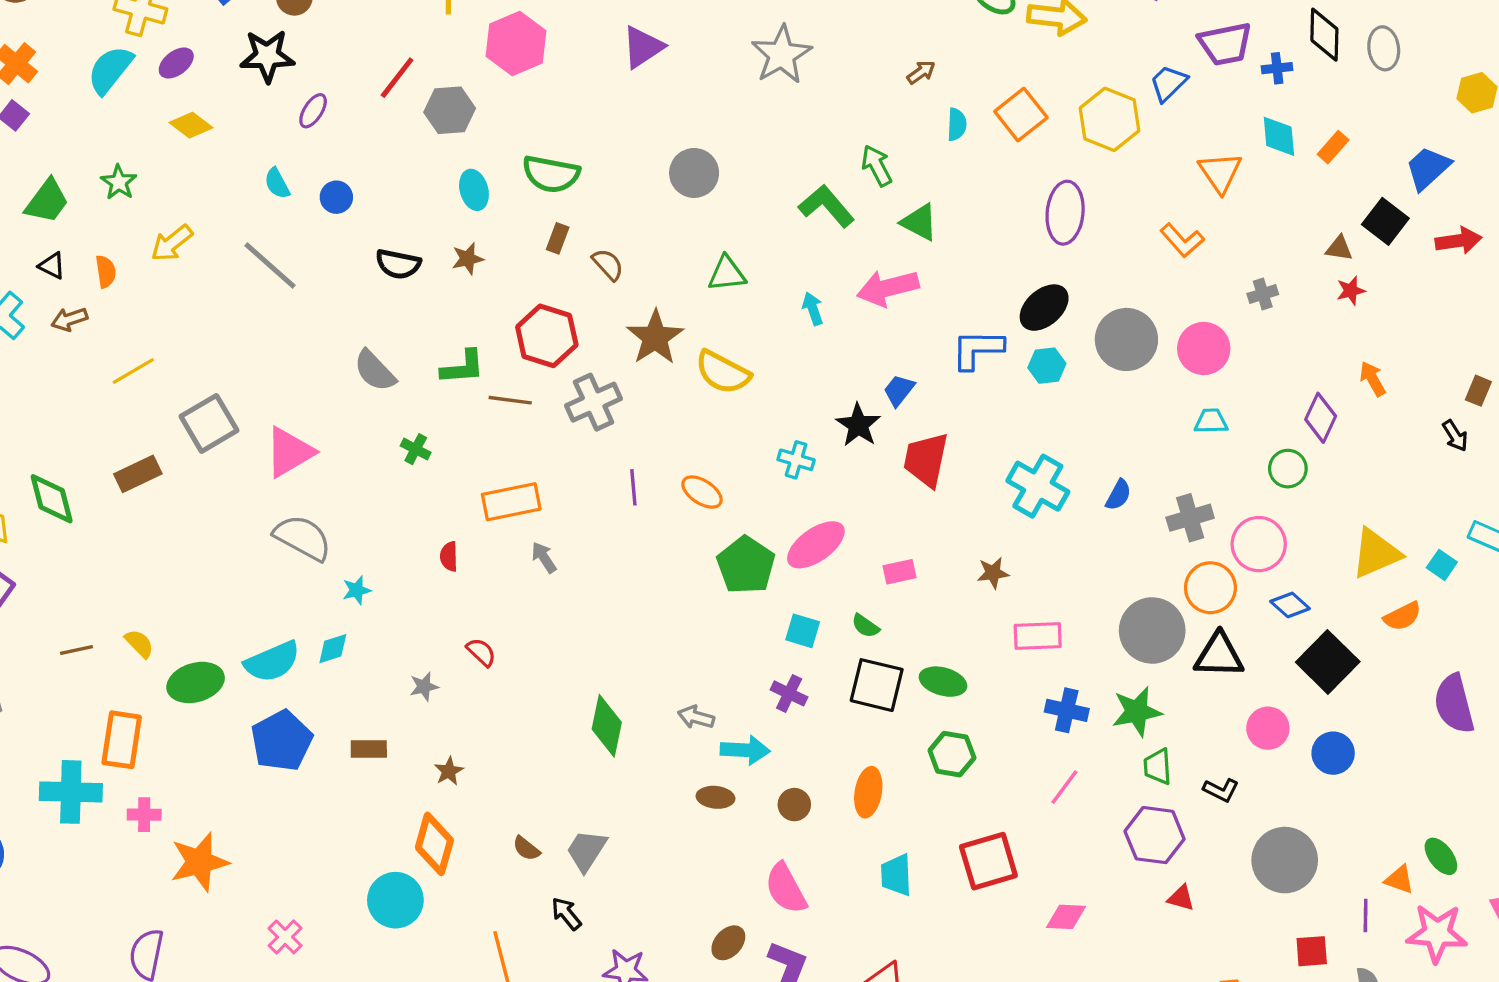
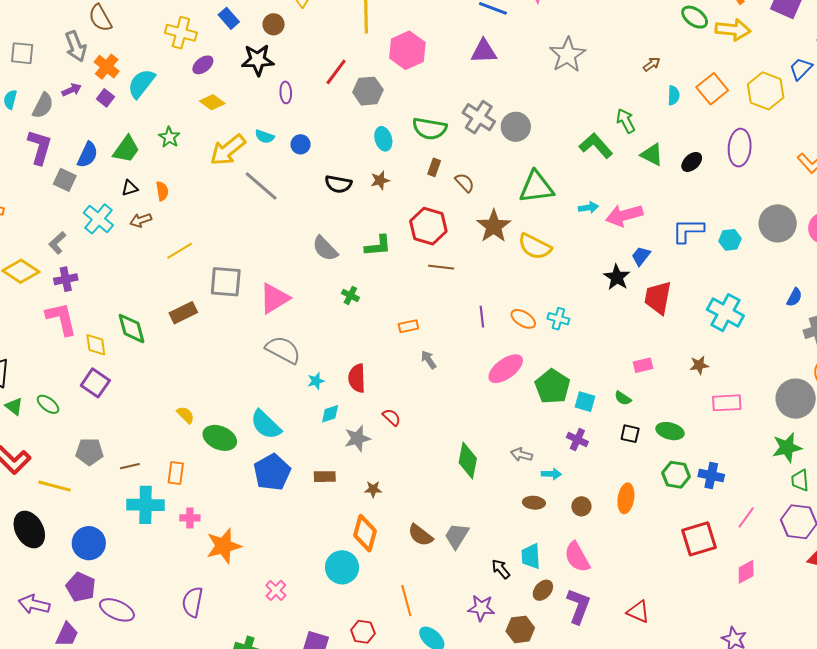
purple triangle: (643, 47) -> (484, 51), turned 32
cyan semicircle: (110, 70) -> (141, 84), moved
purple ellipse: (313, 111) -> (286, 92), turned -35
cyan semicircle: (277, 183) -> (265, 137), turned -42
yellow arrow: (172, 243) -> (228, 150), moved, size x1.4
black triangle: (52, 266) -> (130, 188), turned -42
green triangle: (727, 274) -> (536, 187), size x1.5
pink arrow: (888, 288) -> (624, 215), moved
black ellipse: (1044, 308) -> (692, 162), moved, size x0.7
cyan arrow: (813, 309) -> (588, 208), turned 102
brown line: (510, 400) -> (441, 267), moved
gray cross: (594, 402) -> (479, 117), moved, turned -32
gray square: (209, 423) -> (226, 282), turned 36
cyan cross: (796, 460) -> (558, 319), moved
blue semicircle: (1118, 495) -> (794, 297), moved
orange rectangle: (511, 502) -> (408, 326), size x0.6
pink ellipse: (816, 545) -> (506, 369), moved
red semicircle: (449, 556) -> (357, 378), moved, size x1.6
green pentagon: (746, 565) -> (552, 387), moved
cyan diamond: (333, 649) -> (330, 414), moved
brown line: (77, 650) -> (130, 466), moved
cyan semicircle: (272, 662) -> (266, 425), turned 68
green ellipse: (196, 682) -> (220, 438), turned 40
black square: (877, 685) -> (630, 434), size x0.6
gray star: (424, 687) -> (357, 438), size x1.5
blue cross: (1067, 710) -> (711, 475), moved
orange rectangle: (122, 740) -> (176, 473), size x0.7
cyan arrow: (745, 750) -> (551, 474), size x0.7
brown star: (449, 771) -> (373, 489), turned 30
pink line: (1064, 787) -> (746, 518), moved
brown semicircle: (526, 848) -> (420, 535), size x1.5
cyan trapezoid: (896, 875) -> (531, 556), moved
black arrow: (566, 914) -> (501, 569), moved
pink diamond: (1066, 917) -> (746, 572), turned -30

